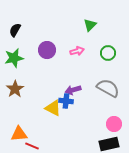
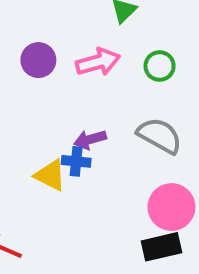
pink arrow: (77, 51) -> (98, 62), size x1.5
pink circle: (114, 124) -> (171, 207), size x1.5

